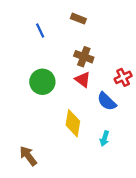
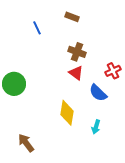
green circle: (42, 82) -> (14, 84), moved

